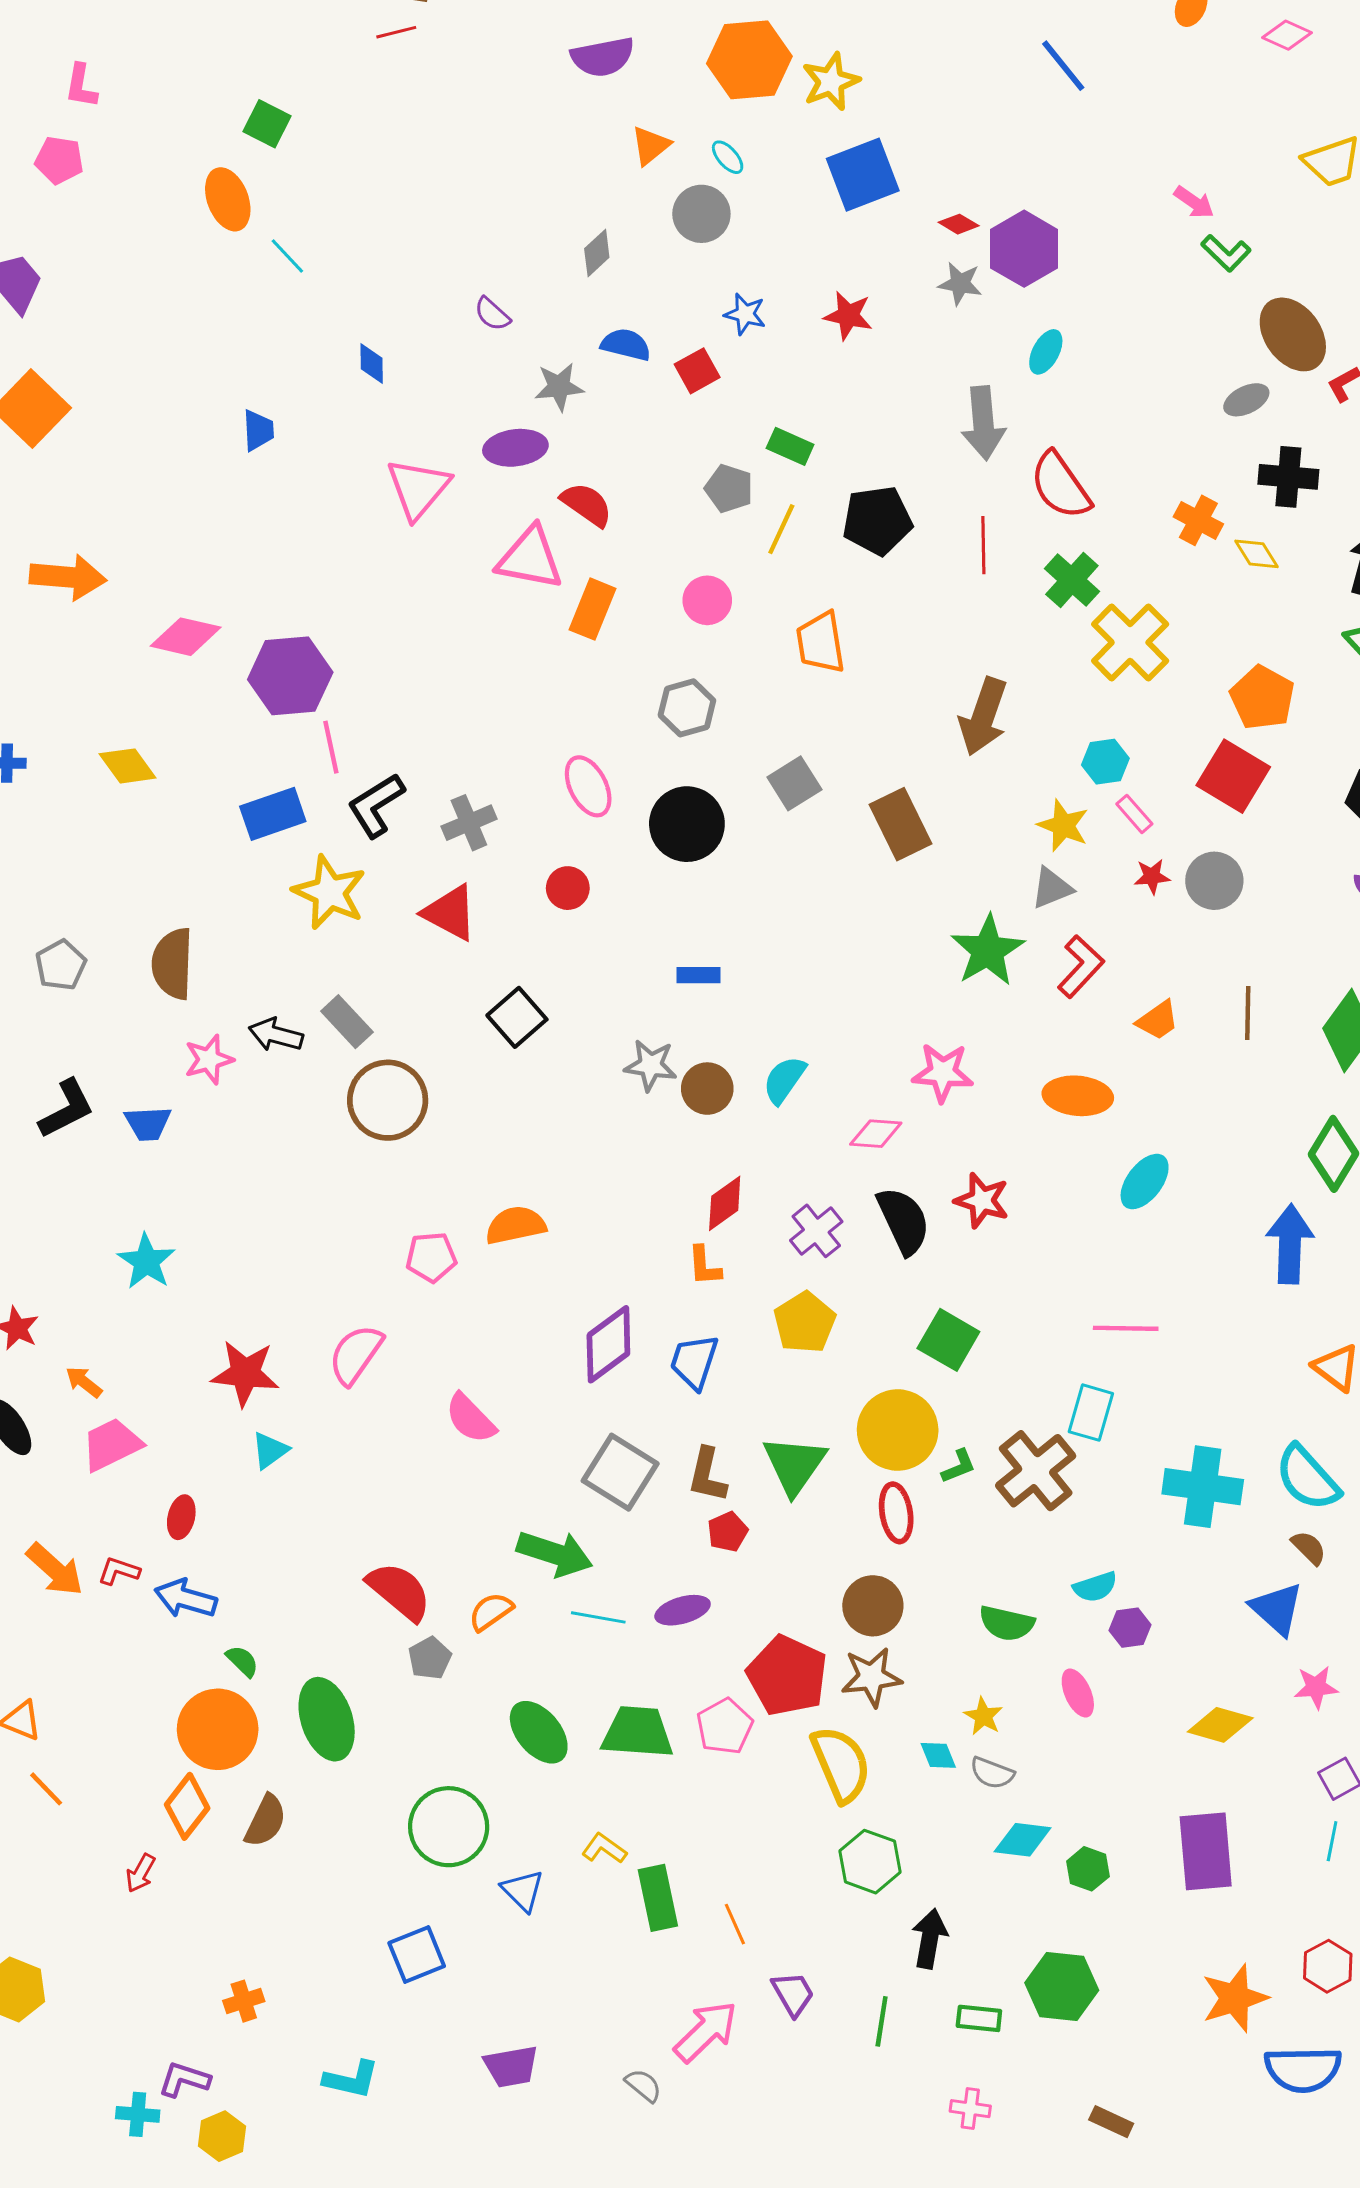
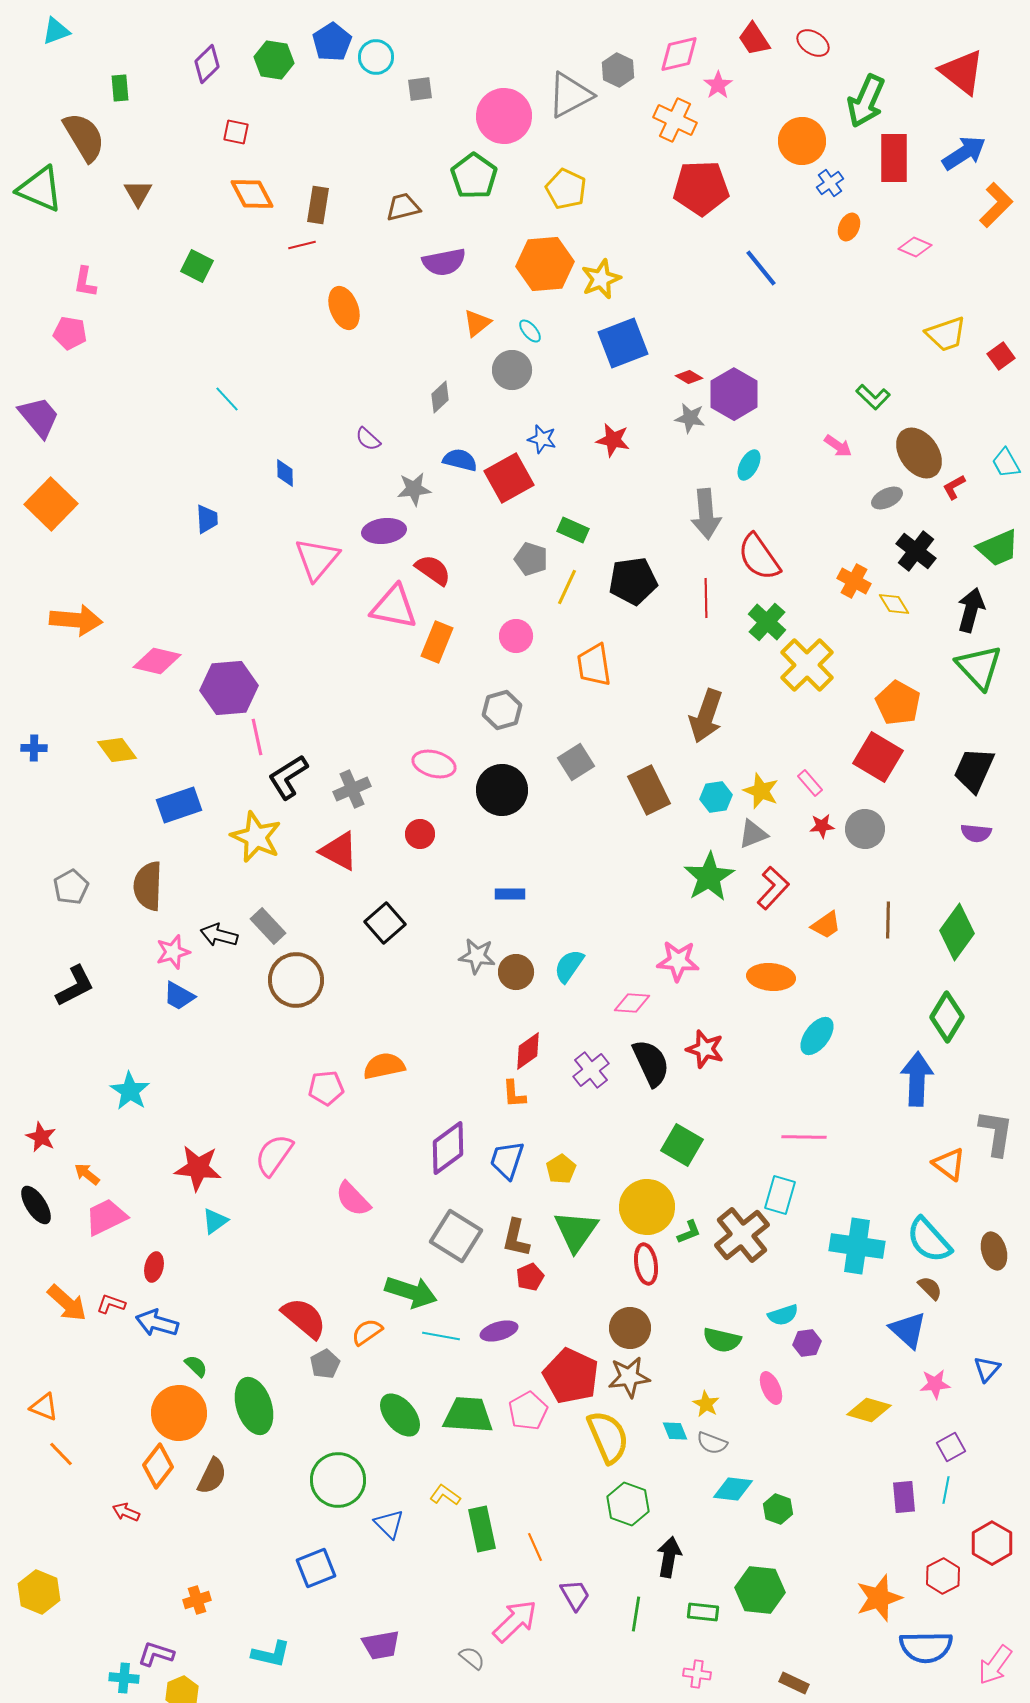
green square: (267, 124) -> (197, 266), moved
orange ellipse: (228, 199) -> (344, 308), moved
pink arrow: (1194, 202) -> (838, 446), moved
red square: (697, 371) -> (509, 478), size x1.6
black cross: (1288, 477) -> (916, 551), turned 33
cyan hexagon: (1105, 762) -> (716, 797), moved
pink ellipse: (588, 786) -> (434, 764), turned -48
blue rectangle: (273, 814) -> (179, 805), moved
blue trapezoid: (148, 1123) -> (179, 996), moved, turned 32
yellow pentagon: (805, 1322) -> (561, 1169), moved, size x0.7
purple rectangle: (1206, 1851) -> (904, 1497), moved, size x0.6
red arrow: (141, 1873) -> (126, 1512), turned 84

